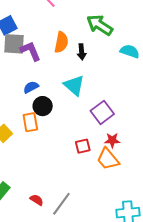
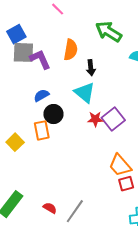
black arrow: (82, 52) -> (91, 68), moved
red star: (112, 140) -> (95, 119), moved
red square: (83, 146) -> (126, 184), moved

